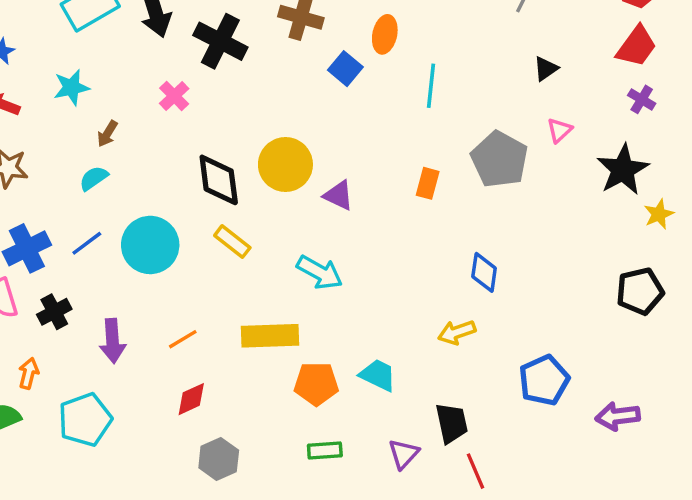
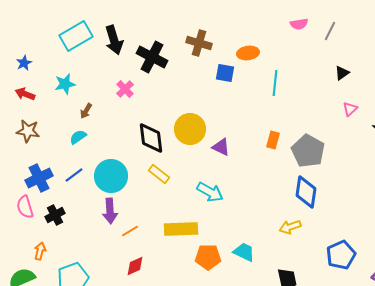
orange ellipse: (385, 34) -> (248, 53), turned 70
blue square: (345, 69) -> (225, 73), turned -30
gray pentagon: (499, 159) -> (308, 151), moved
blue diamond: (484, 272) -> (306, 192), size x1.4
purple arrow: (112, 341) -> (110, 211), moved

